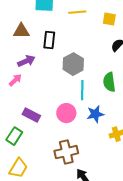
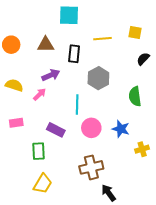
yellow line: (77, 12) -> (102, 39), moved
cyan line: (82, 90) -> (77, 105), moved
blue star: (95, 114) -> (121, 129), turned 30
green rectangle: (14, 136) -> (39, 151), turned -36

